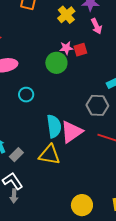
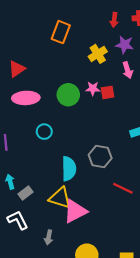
green circle: (56, 63) -> (68, 95), moved
gray hexagon: (97, 105) -> (100, 157), moved
pink triangle: (72, 132) -> (75, 211), moved
gray arrow: (14, 196) -> (49, 237), moved

